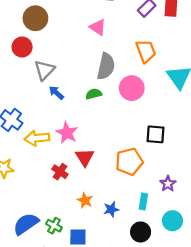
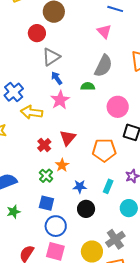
pink circle: (132, 88) -> (118, 107), moved
pink star: (67, 133) -> (60, 100), moved
orange star: (85, 200) -> (62, 165), moved
green cross: (54, 226) -> (46, 176), moved
black circle: (141, 232) -> (86, 209), moved

